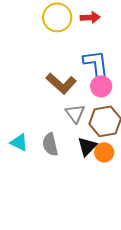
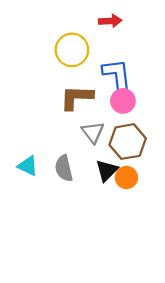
yellow circle: (57, 17) -> (72, 50), moved
brown L-shape: (61, 83) -> (77, 97), turned 140

